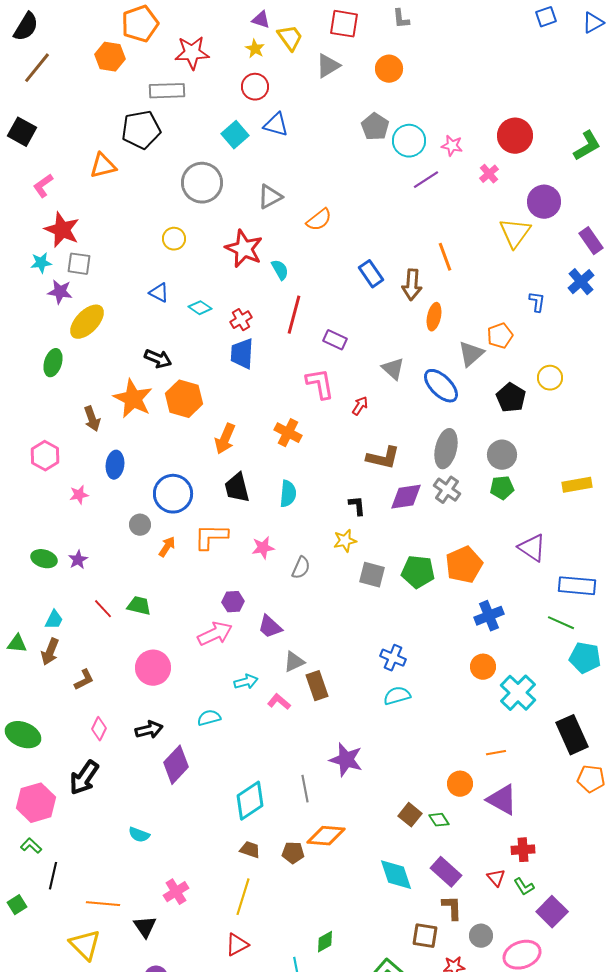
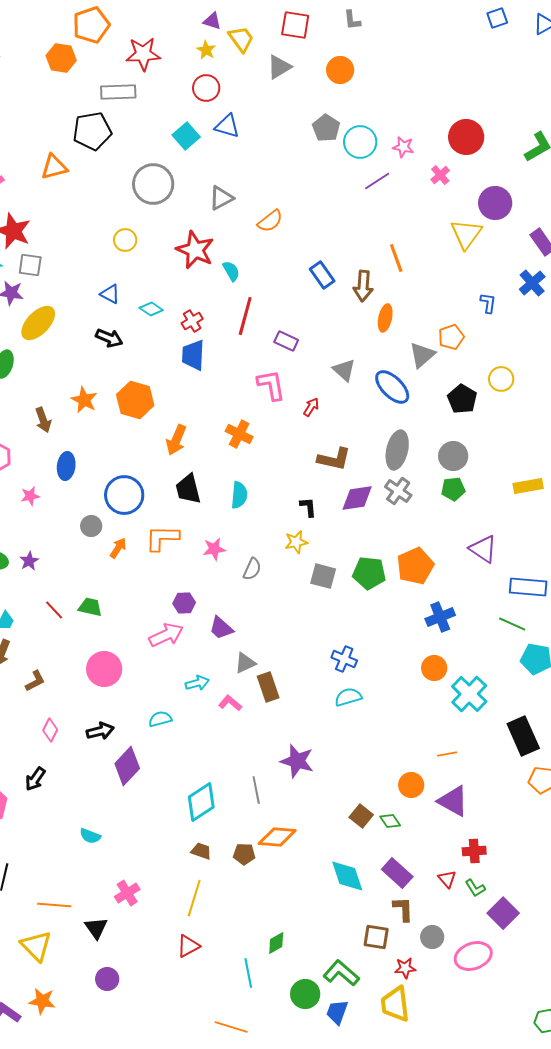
black arrow: (158, 359) -> (109, 338), moved
orange star: (133, 399) -> (84, 400), size x0.7
black arrow: (84, 778) -> (35, 779), size x0.7

